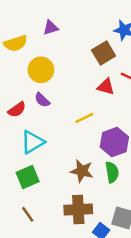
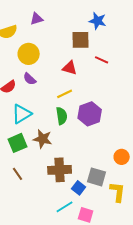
brown square: (104, 53) -> (81, 40), turned 30
red triangle: (106, 87) -> (70, 68), moved
brown star: (82, 171) -> (43, 139), moved
green semicircle: (112, 172) -> (62, 116), moved

